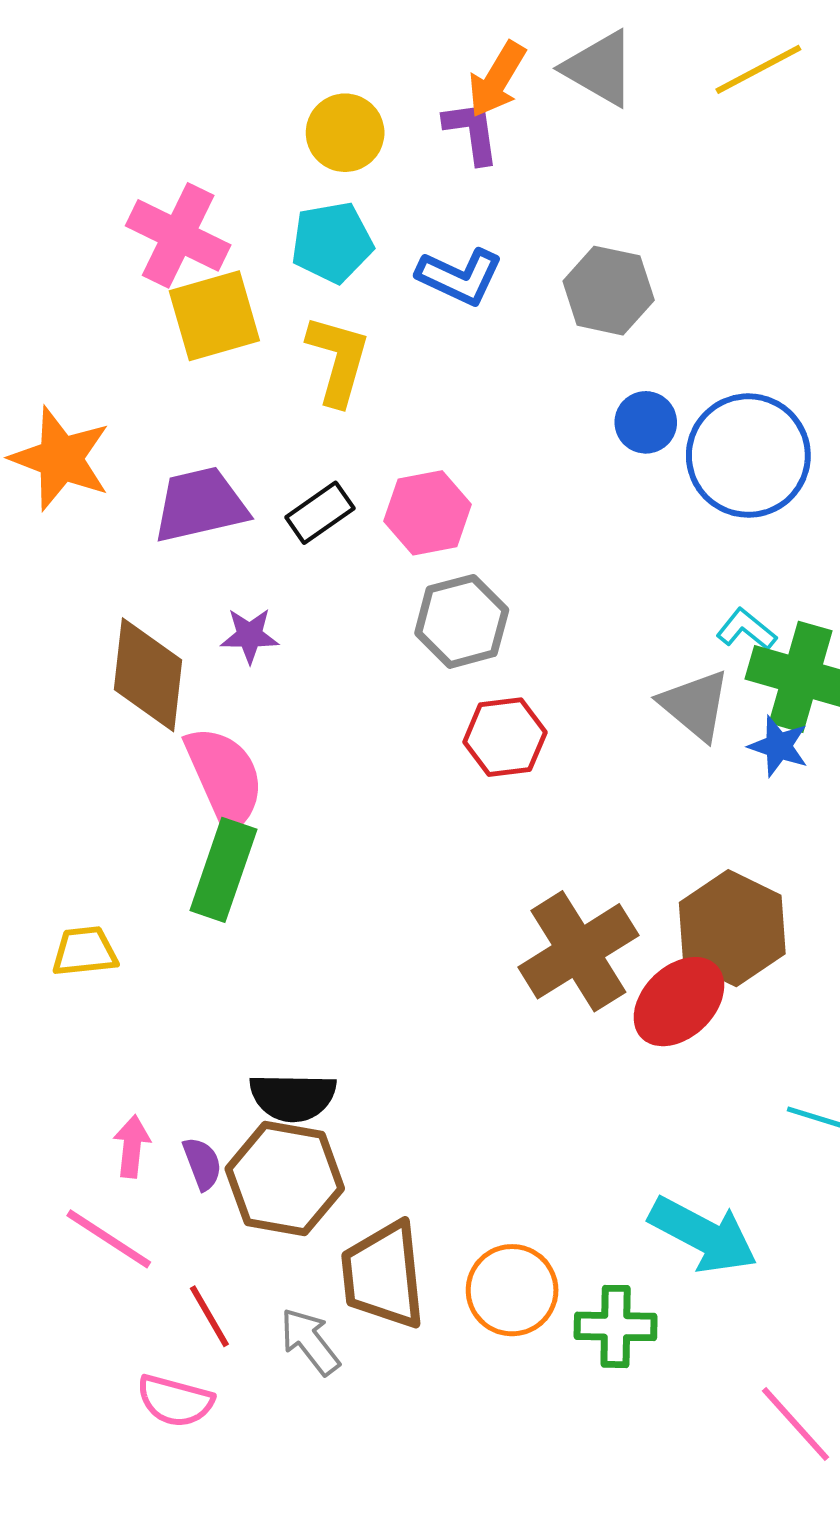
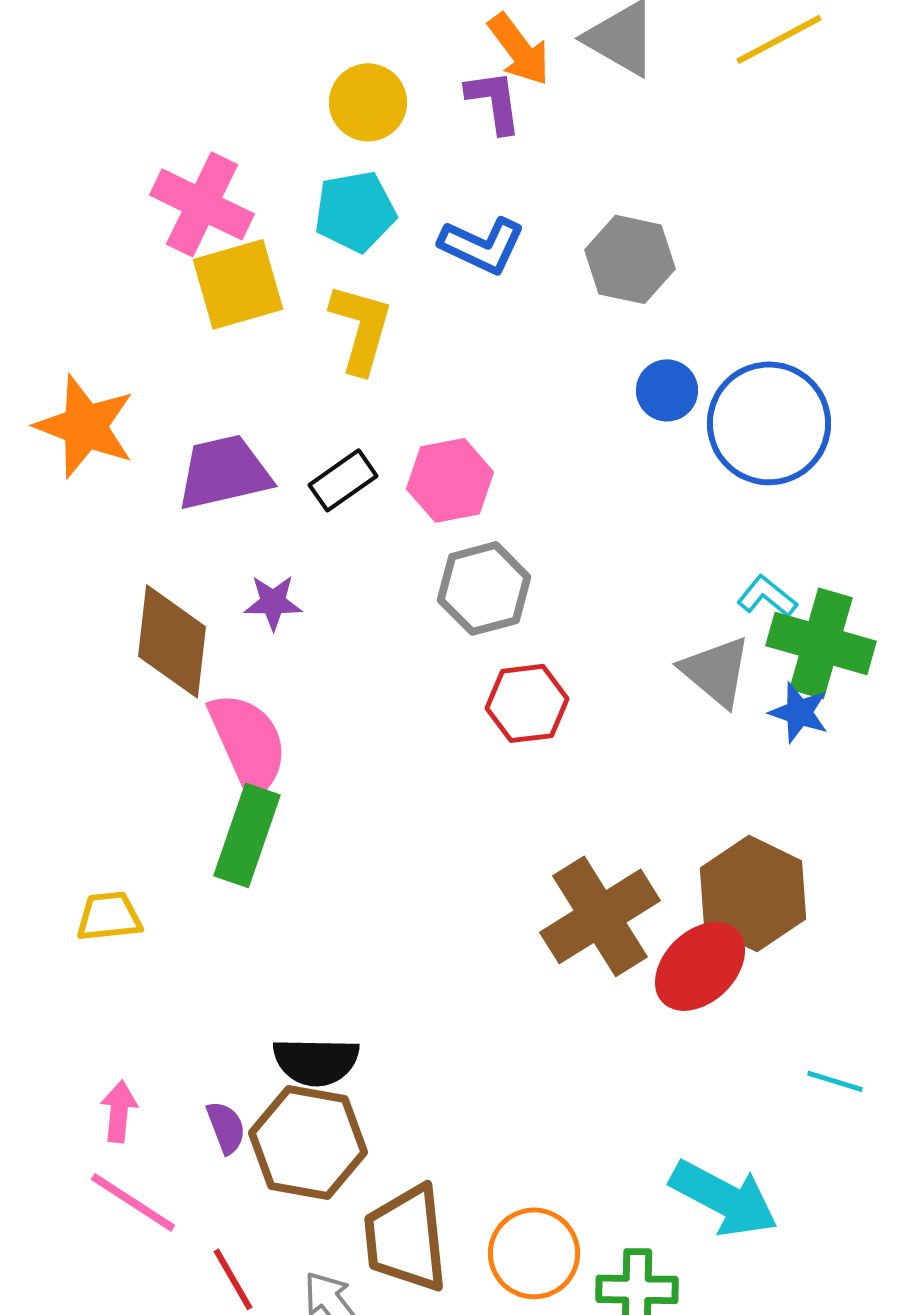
orange arrow: (497, 79) -> (519, 49), turned -68
pink arrow: (132, 1146) -> (119, 1111), moved

